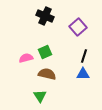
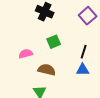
purple square: (78, 27) -> (88, 16), moved
green square: (45, 52) -> (54, 42), moved

